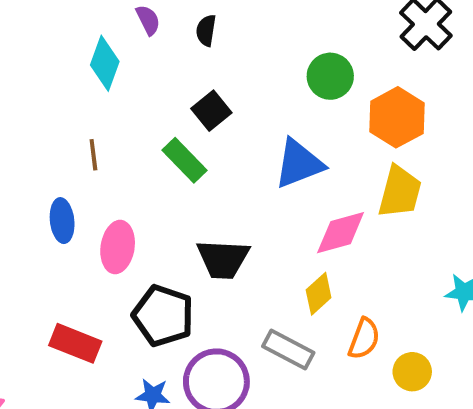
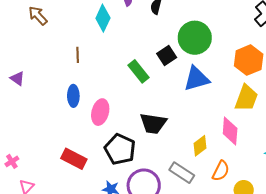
green circle: (330, 76) -> (195, 38), moved, size x1.4
black square: (211, 111) -> (167, 56), moved
brown line: (93, 155) -> (78, 55), moved
pink diamond: (341, 233) -> (230, 131), moved, turned -76

